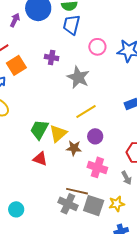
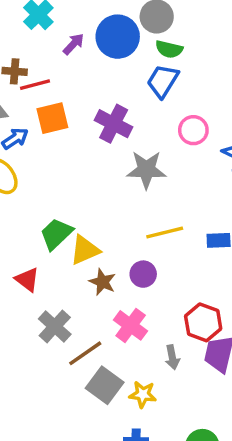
purple cross: (52, 58) -> (114, 124), size x1.5
gray star: (78, 77) -> (146, 170), turned 30
yellow line: (86, 112) -> (165, 233), moved
red triangle: (40, 159) -> (27, 279), moved
brown line: (77, 191) -> (85, 353), turned -65
gray cross: (68, 204) -> (55, 326), moved

